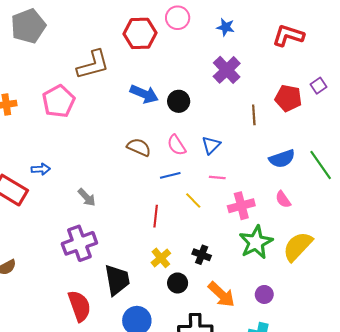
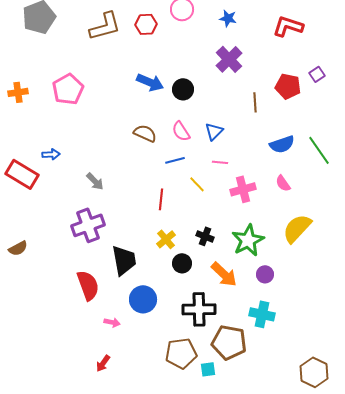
red hexagon: (140, 33) -> (146, 24), size x0.7
brown L-shape: (93, 65) -> (105, 26), moved
green star: (256, 242) -> (248, 240), moved

